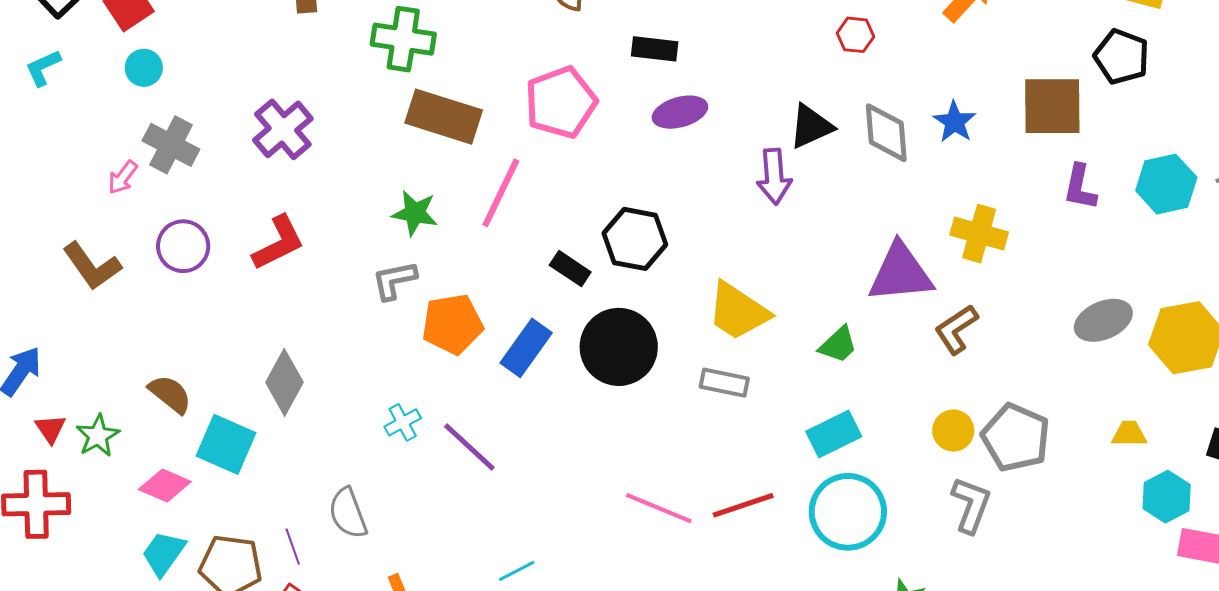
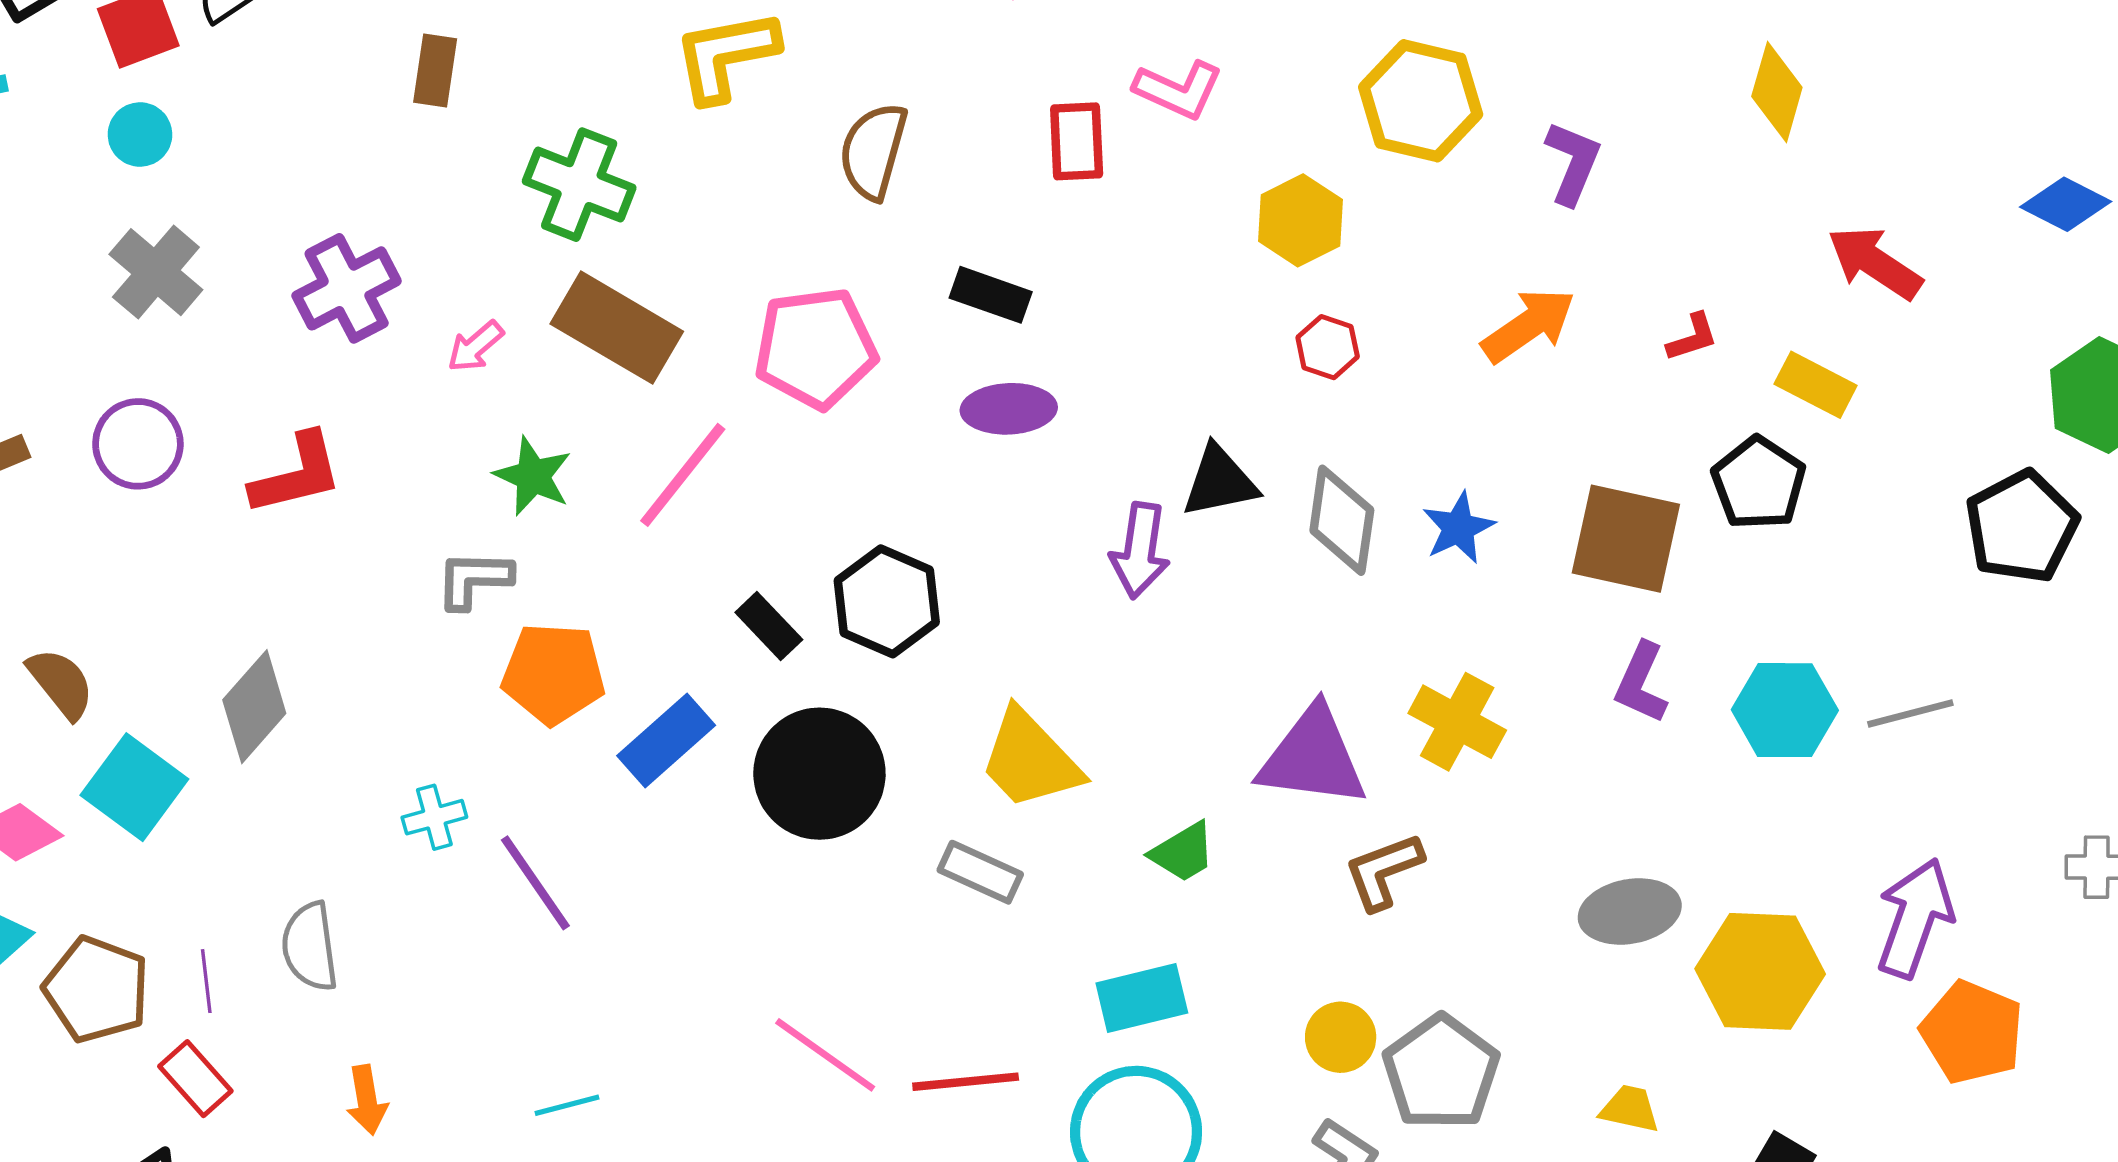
pink arrow: (123, 177) -> (475, 347), moved

